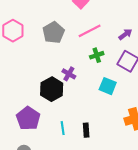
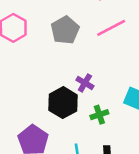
green cross: (97, 55) -> (99, 115), moved

